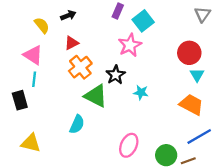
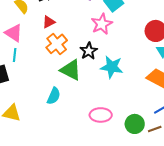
cyan star: (141, 92) -> (112, 67), size x1.6
pink ellipse: (129, 145) -> (101, 115), turned 65

